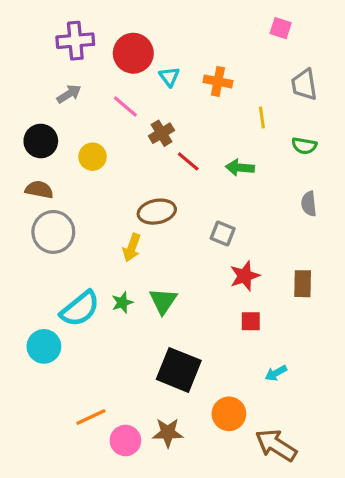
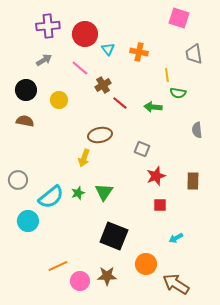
pink square: (281, 28) -> (179, 18), size x1.5
green semicircle: (304, 146) -> (178, 93), moved
gray circle: (53, 232) -> (18, 180), moved, size x0.7

